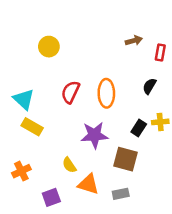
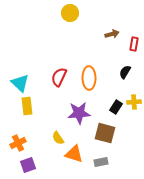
yellow circle: (49, 47) -> (70, 13), moved
yellow rectangle: (32, 127) -> (27, 106), turned 54
purple square: (51, 197) -> (28, 165), moved

